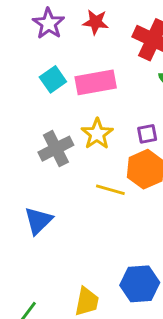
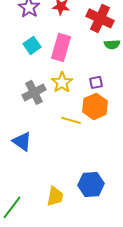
pink rectangle: (96, 82) -> (61, 47), turned -64
blue triangle: (38, 221) -> (22, 141), turned -40

